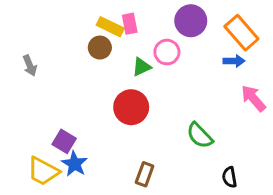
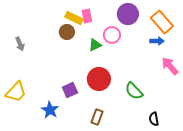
red circle: (131, 107) -> (99, 79), moved
purple square: (64, 141) -> (70, 90), moved, turned 35
yellow trapezoid: (43, 171) -> (16, 92), moved, turned -75

